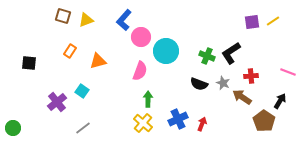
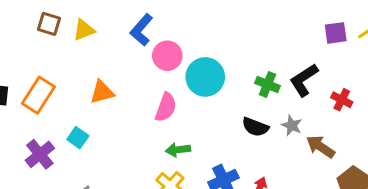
orange rectangle: (70, 51) -> (38, 95), moved, size x1.6
red cross: (251, 76) -> (342, 100), moved, turned 32
green arrow: (148, 99) -> (178, 150), turned -98

